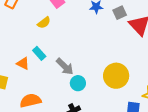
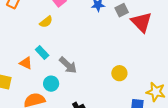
yellow circle: (116, 76) -> (119, 73), size x0.6
cyan circle: (78, 83) -> (51, 84), moved

